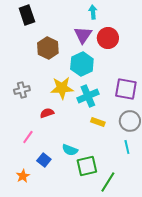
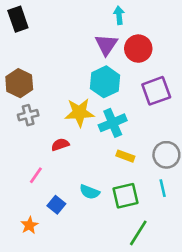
black rectangle: (27, 15) -> (18, 19), moved
brown hexagon: (48, 48) -> (19, 83), moved
purple square: (126, 89) -> (156, 91), moved, turned -30
green square: (87, 166) -> (125, 196), moved

